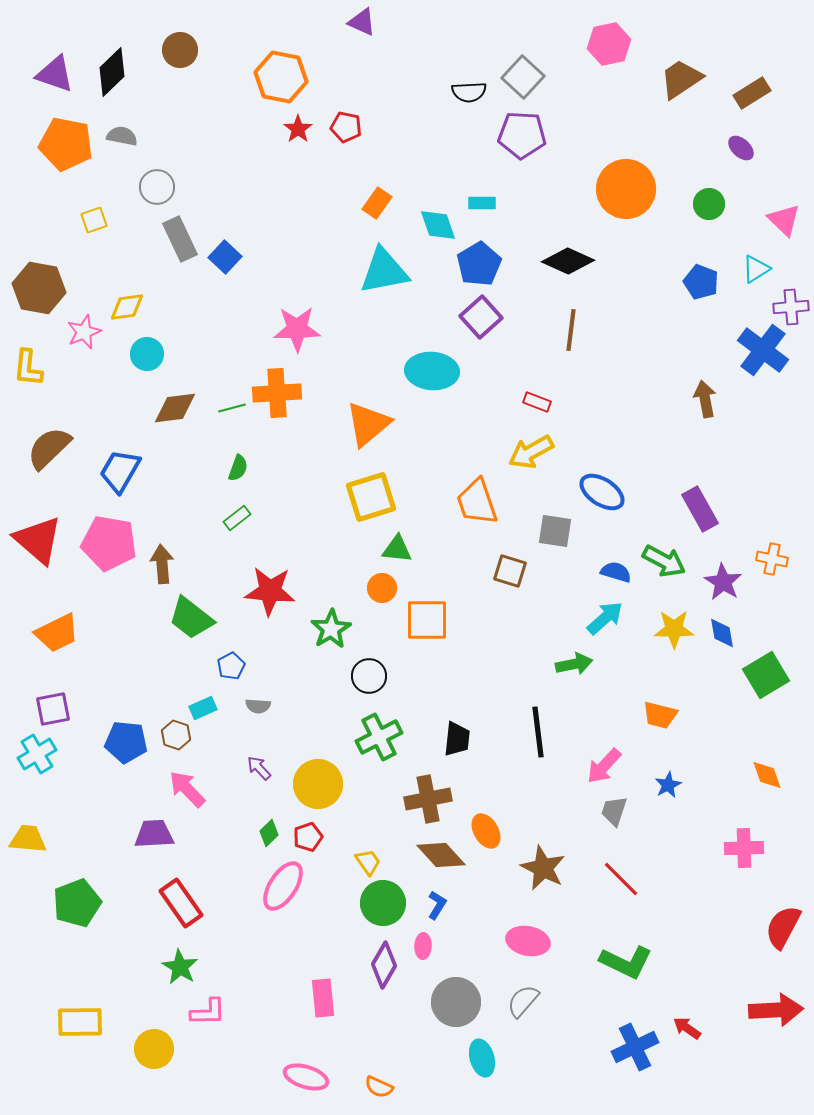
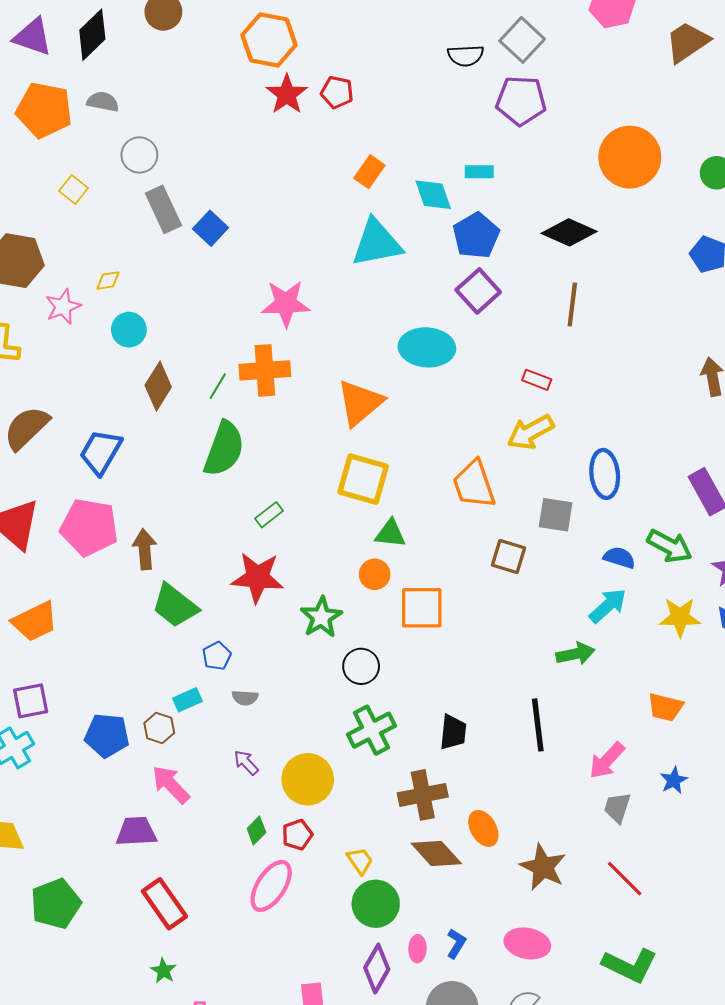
red star: (298, 129) -> (287, 94), size x1.4
yellow square: (94, 220) -> (73, 190), turned -32
yellow diamond: (127, 307) -> (108, 280), size x0.7
brown diamond: (175, 408) -> (158, 386), turned -51
green line: (232, 408) -> (218, 386), turned -44
green semicircle: (238, 468) -> (224, 449), size x2.0
blue ellipse: (602, 492) -> (605, 474), turned 51
yellow square: (371, 497) -> (363, 479), turned 33
green rectangle: (237, 518) -> (269, 515), moved
blue L-shape: (437, 905) -> (456, 943), moved
green star: (180, 967) -> (163, 971), size x0.7

